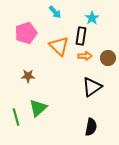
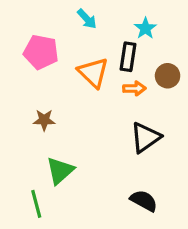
pink pentagon: (26, 33) -> (41, 52), turned 30
brown circle: (108, 58) -> (168, 76), moved
green line: (16, 117) -> (36, 204), moved
black semicircle: (91, 127) -> (144, 201), turned -72

